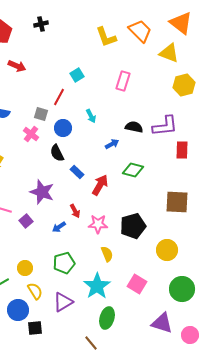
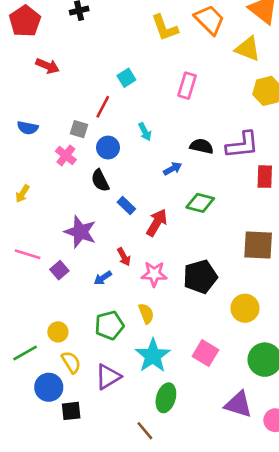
yellow semicircle: (107, 254) -> (146, 313), moved

